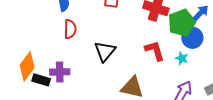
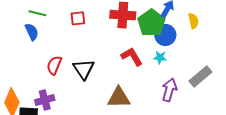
red semicircle: (70, 29) -> (54, 65), moved, turned -144

